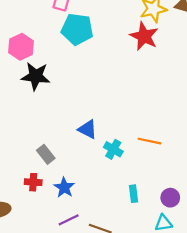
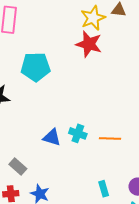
cyan pentagon: (77, 29) -> (36, 67), moved
cyan cross: (113, 149) -> (78, 133), moved

